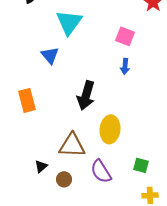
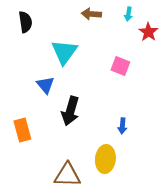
blue arrow: (125, 66) -> (122, 126), moved
black arrow: (86, 95) -> (70, 111), moved

